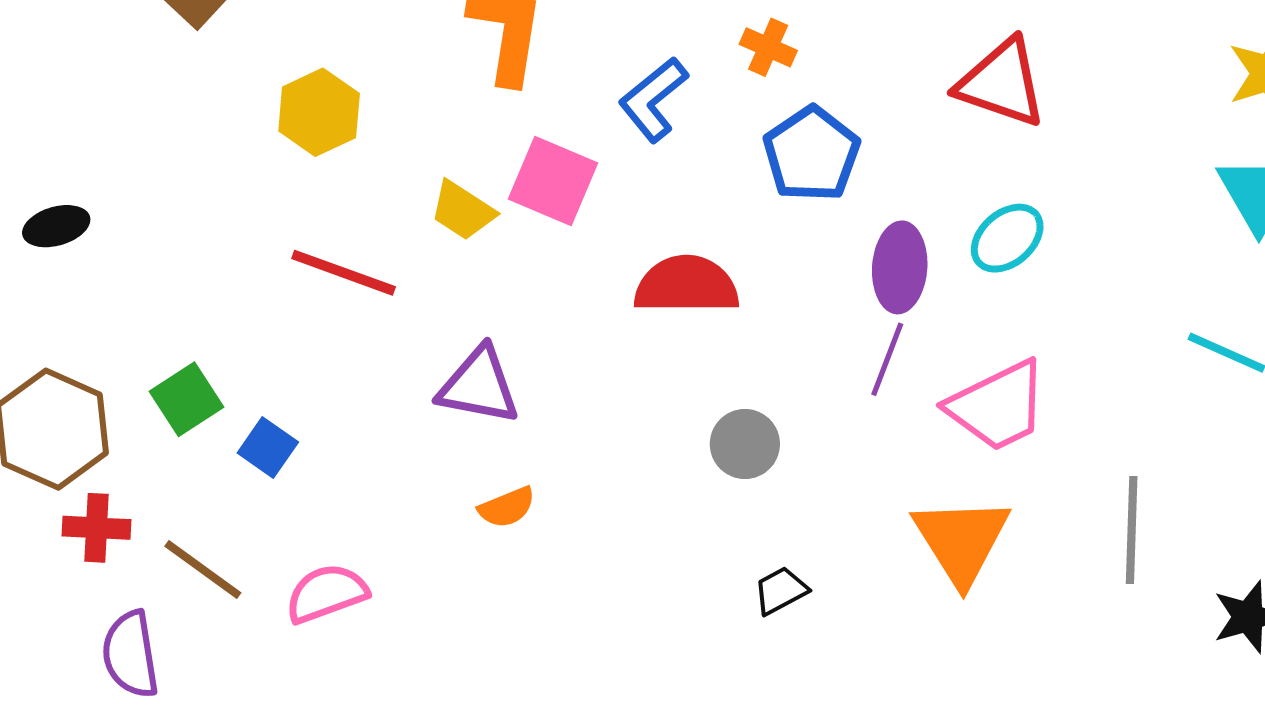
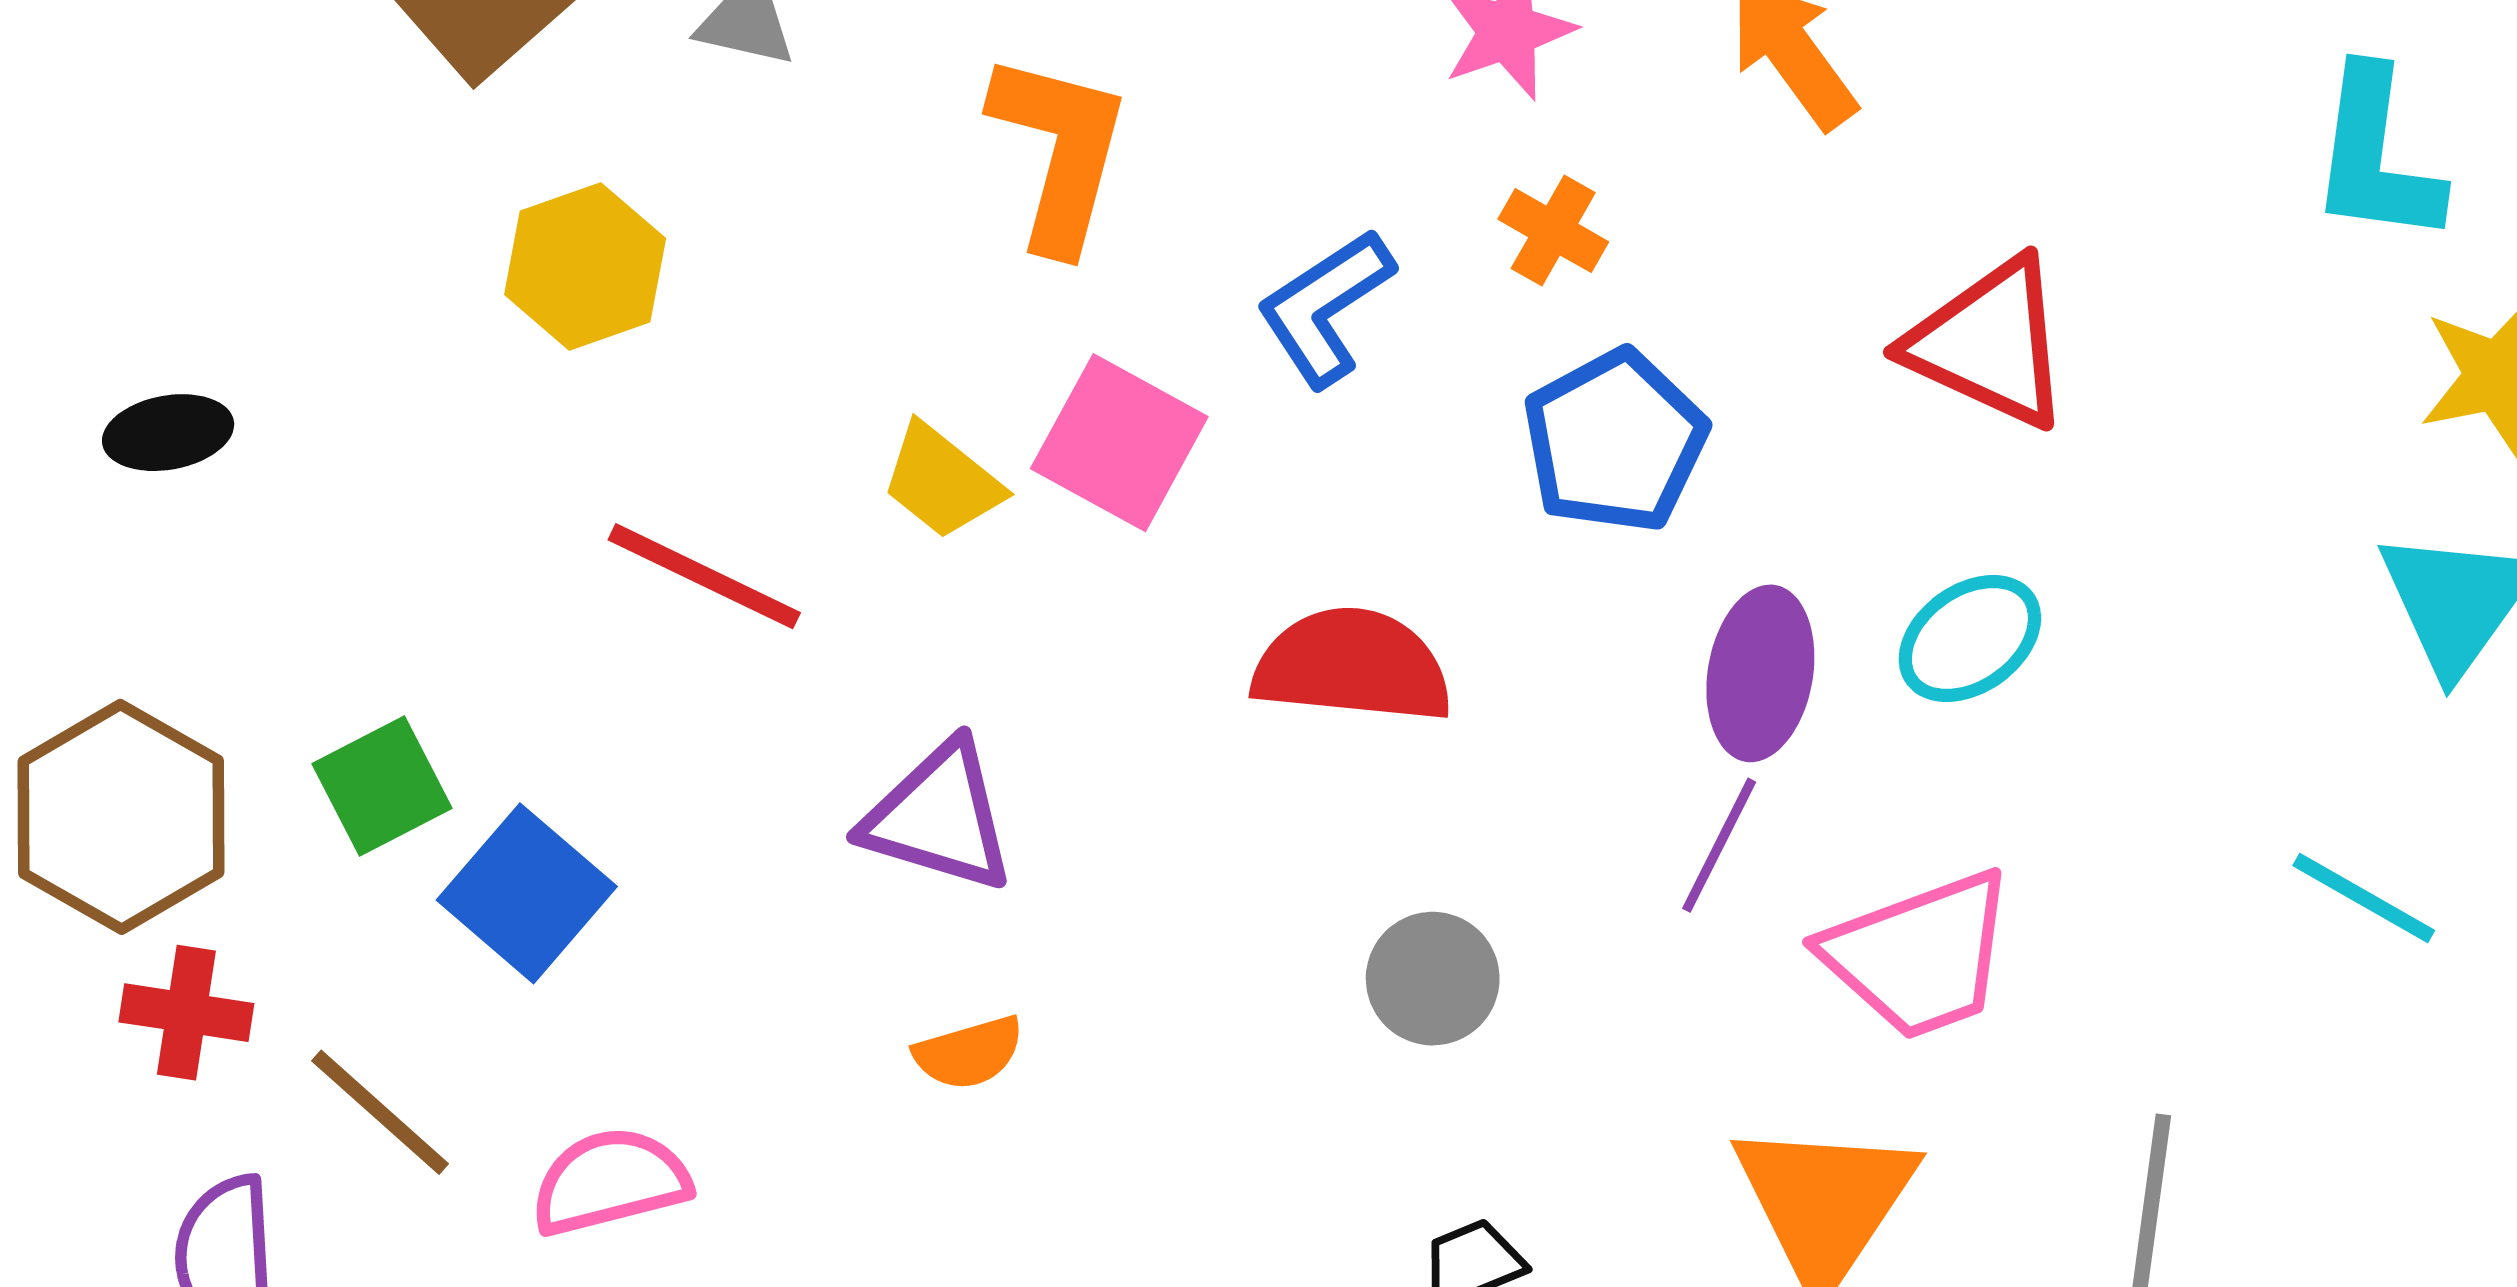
yellow hexagon: (319, 112) -> (585, 267), moved
blue square: (268, 448) -> (527, 893), size x1.5

